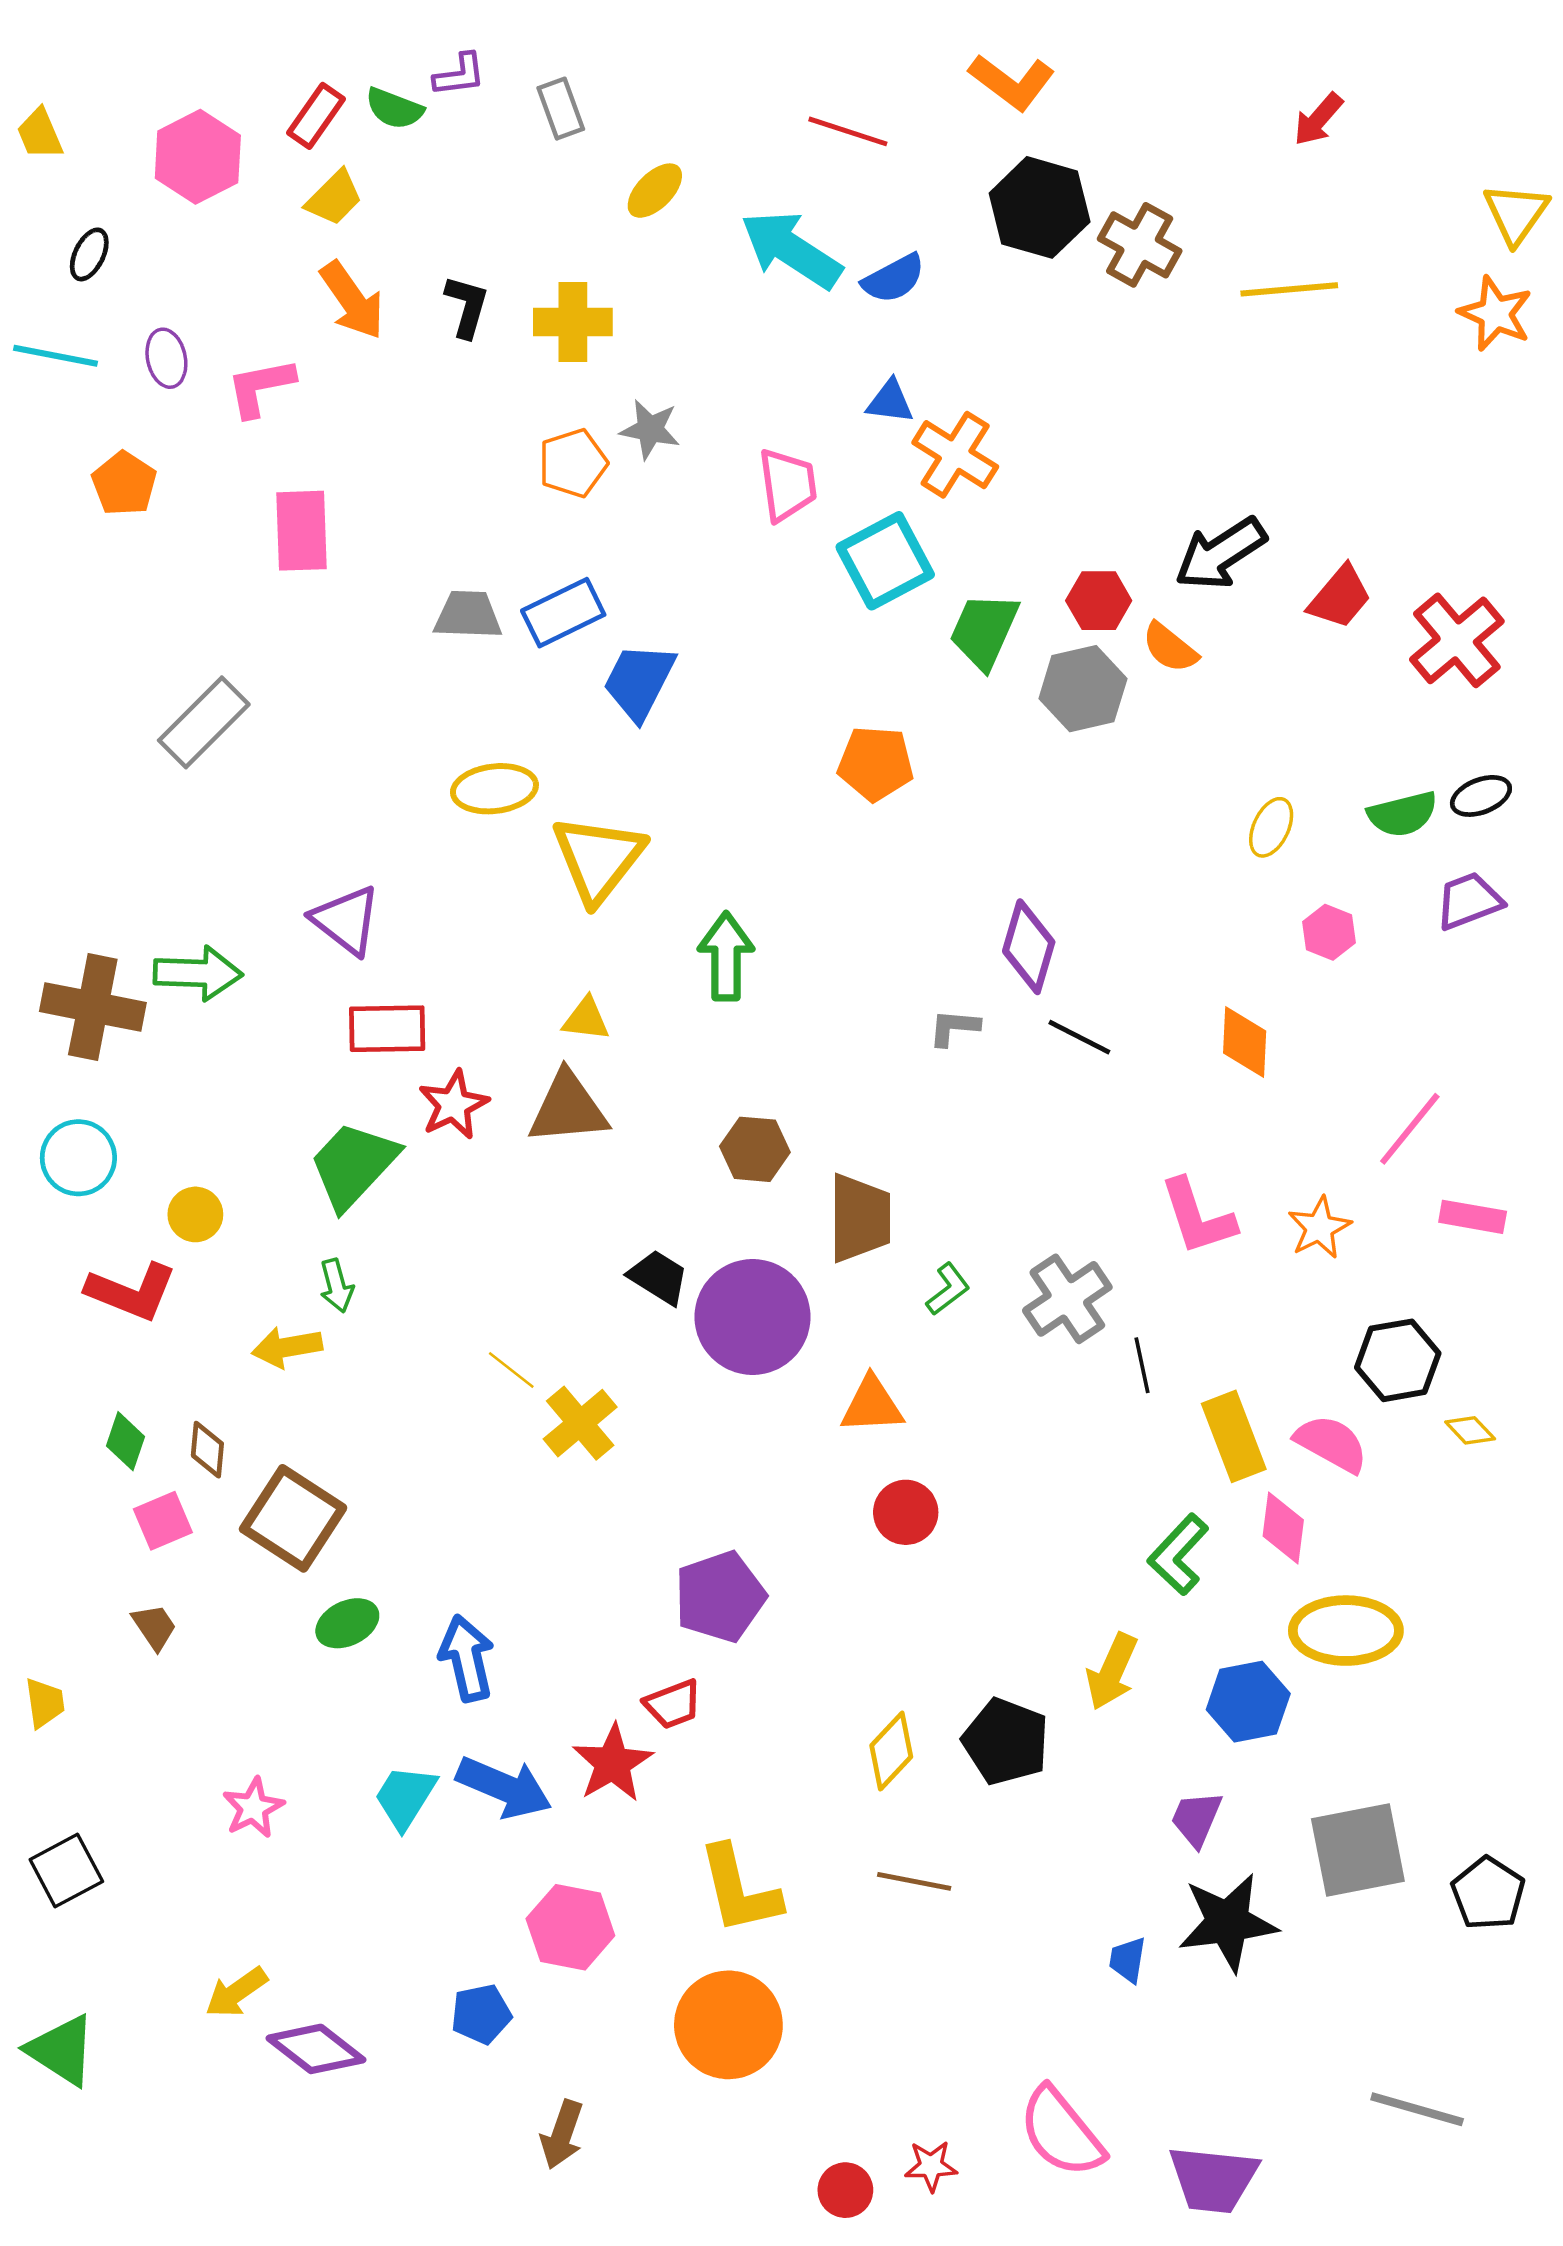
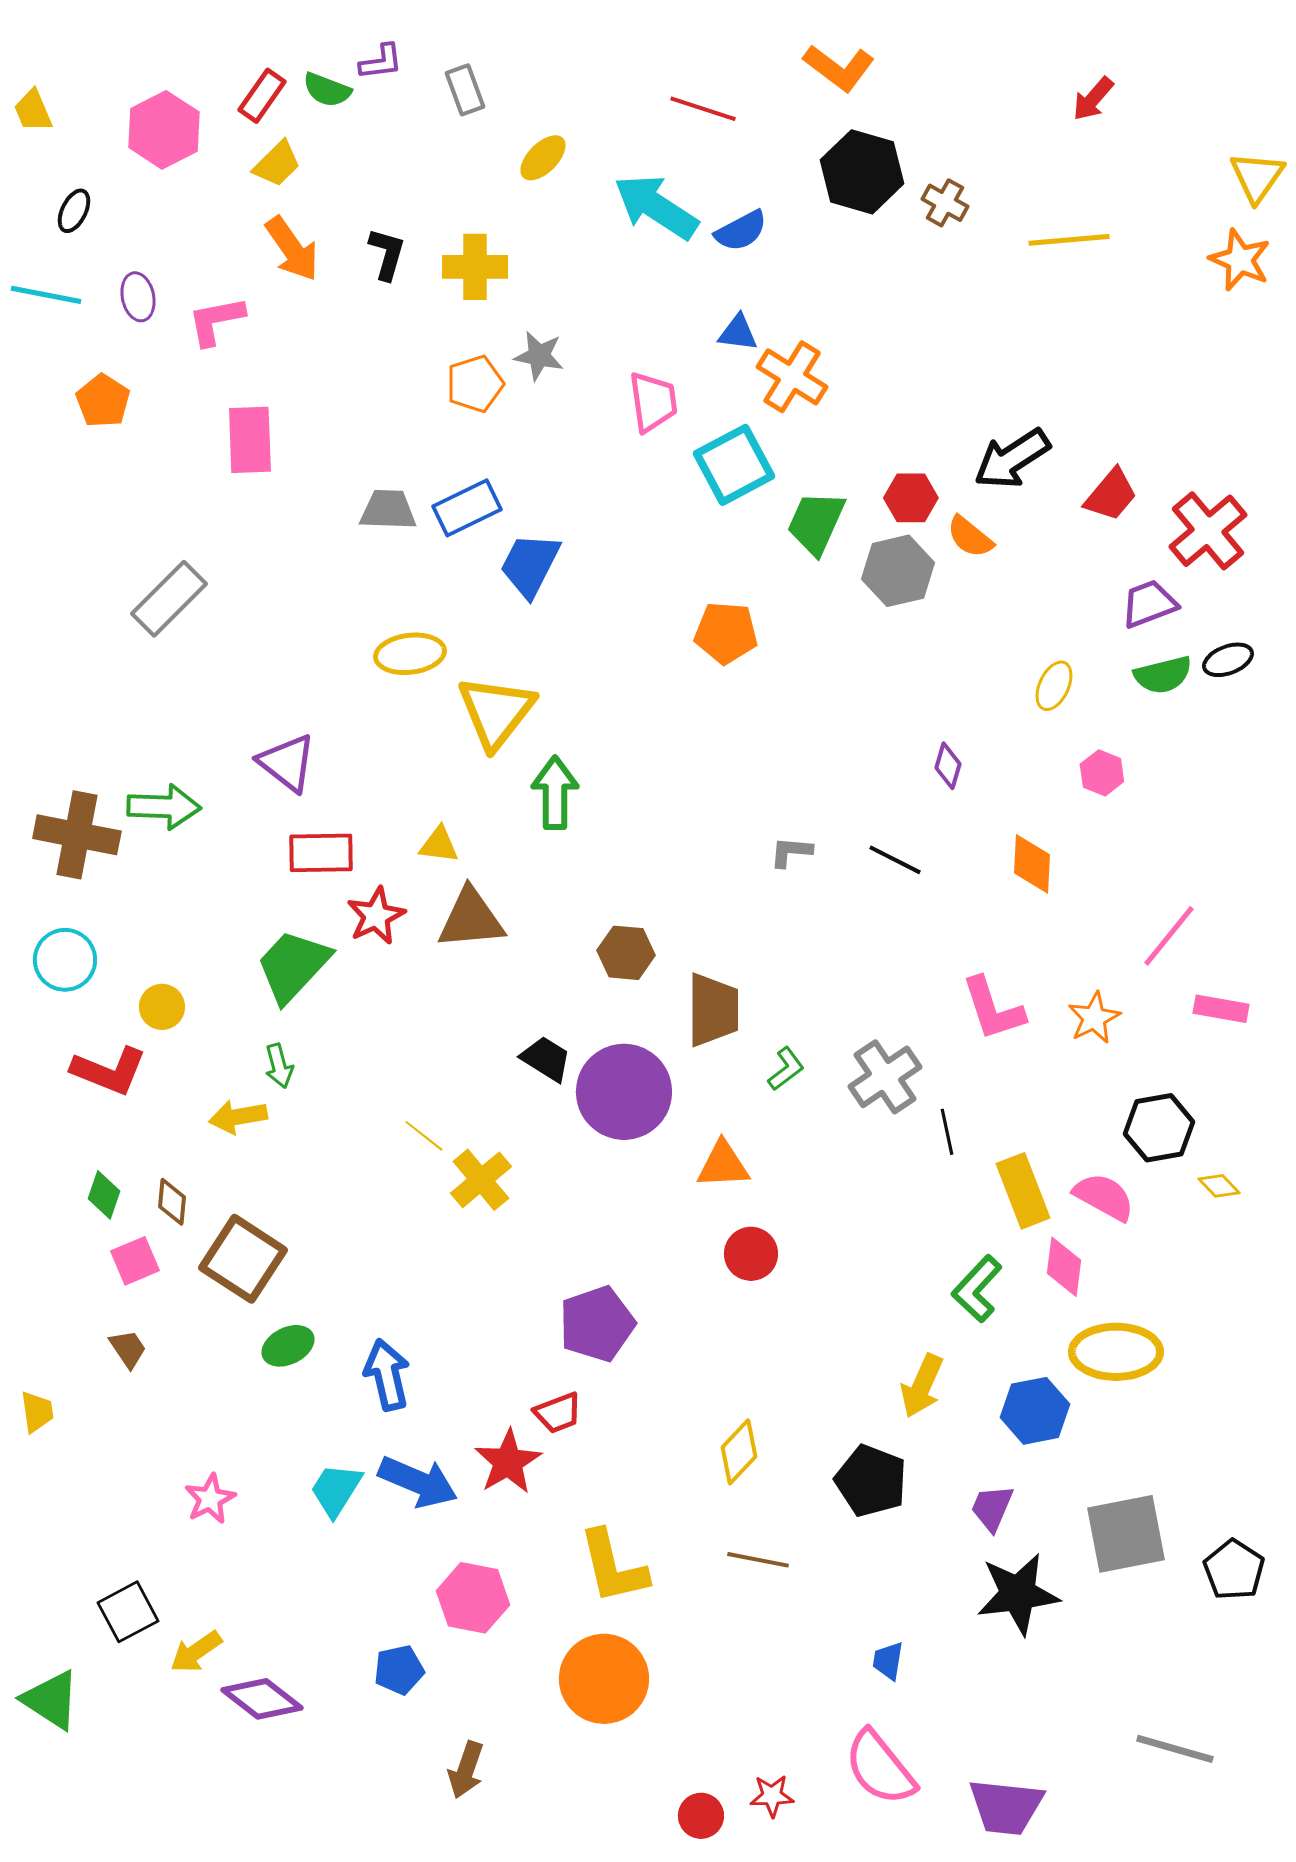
brown cross: (1140, 245) -> (945, 203), size x0.7
purple trapezoid: (1469, 901) -> (1149, 604), moved
purple diamond: (1029, 947) -> (948, 766), moved, size x0.6
green arrow: (726, 956) -> (555, 793), moved
yellow triangle: (586, 1019) -> (439, 845), moved
black pentagon: (1006, 1741) -> (871, 1481), moved
black square: (66, 1871) -> (128, 1612), moved
blue trapezoid: (1128, 1960) -> (888, 1661), moved

